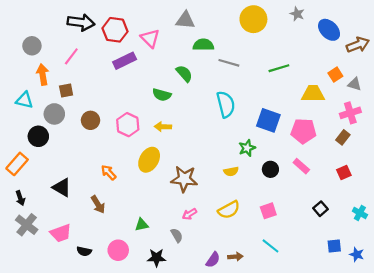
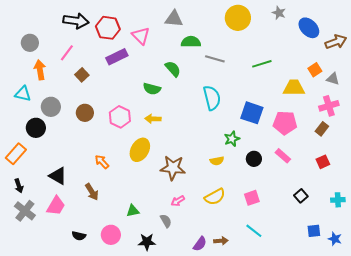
brown square: (66, 91) -> (82, 75), moved, turned -32
cyan cross: (360, 213) -> (338, 200), turned -32
pink trapezoid: (61, 233) -> (56, 206), moved, turned -40

